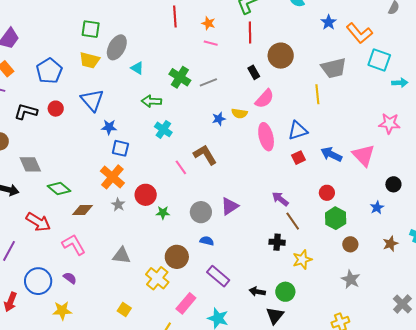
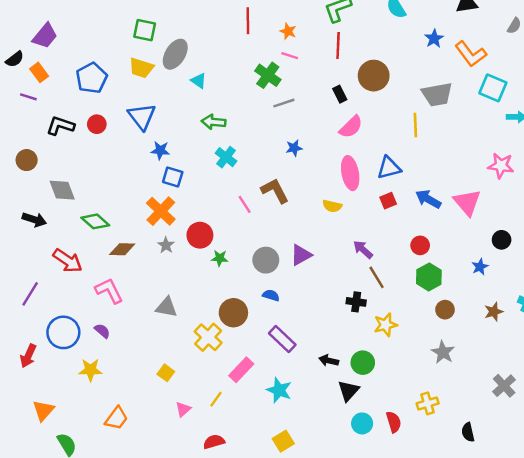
green cross: (180, 77) -> (268, 75), moved
yellow semicircle: (239, 113) -> (332, 206), moved

